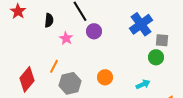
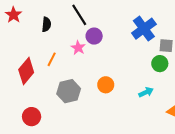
pink star: (66, 38) -> (78, 48), moved
orange line: (54, 66) -> (52, 59), moved
red diamond: (27, 79) -> (26, 71), moved

